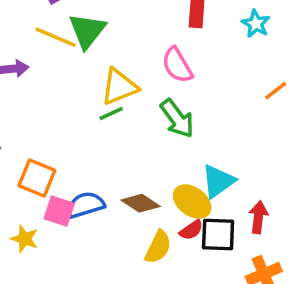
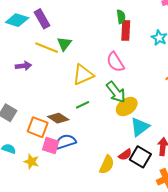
green triangle: (87, 31) -> (64, 44), size x0.7
green line: (111, 113) -> (83, 105), moved
yellow ellipse: (192, 202) -> (127, 107), moved, turned -70
brown diamond: (141, 203) -> (58, 118), moved
black square: (218, 234) -> (140, 157), turned 30

